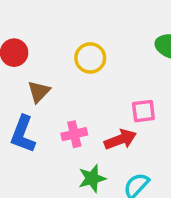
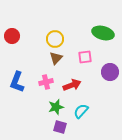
brown triangle: (39, 92) -> (56, 58), moved
pink square: (143, 111) -> (85, 57), moved

